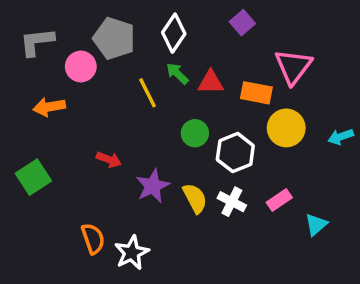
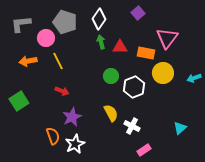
green arrow: (177, 74) -> (101, 42), turned 32
yellow line: (147, 93) -> (58, 61), moved
purple star: (153, 186) -> (72, 117), moved
pink rectangle: (279, 200) -> (144, 150), moved
white cross: (232, 202) -> (132, 126), moved

